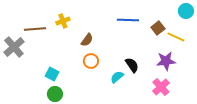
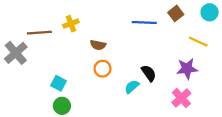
brown square: (158, 28) -> (176, 13), moved
brown semicircle: (87, 40) -> (98, 45), turned 64

